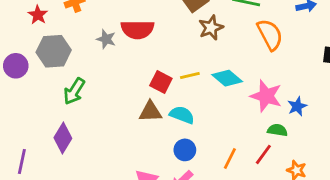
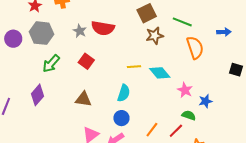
red square: (161, 82) -> (86, 61), moved
pink star: (266, 96) -> (185, 90), size x0.7
brown triangle: (150, 112) -> (83, 99), moved
cyan semicircle: (182, 115) -> (124, 93), turned 78

